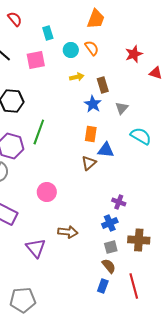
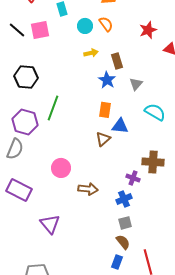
pink square: (36, 60) -> (40, 30), moved
brown arrow: (68, 232) -> (88, 189), moved
brown cross: (139, 240) -> (153, 162), moved

